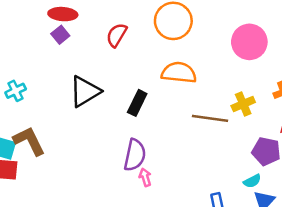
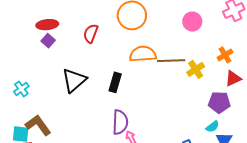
pink circle: (249, 42) -> (192, 21), size x0.7
brown line: (210, 118) -> (171, 61), moved

